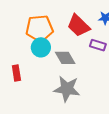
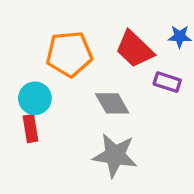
cyan circle: (41, 47) -> (35, 98), moved

